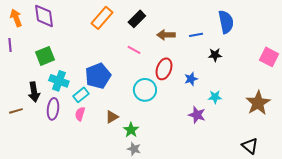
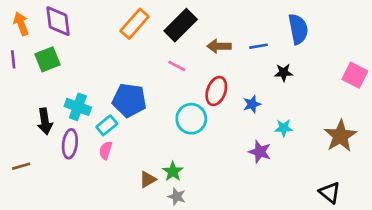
black rectangle: (137, 19) -> (181, 25), size x1.4
green square: (45, 56) -> (47, 59), moved
blue pentagon: (98, 76) -> (129, 100), turned 30
brown line: (16, 111) -> (21, 166), moved
brown triangle: (112, 117) -> (148, 179), moved

